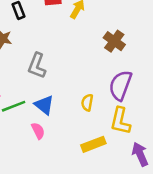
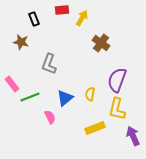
brown cross: (114, 41) -> (101, 43), moved
blue triangle: (44, 105) -> (65, 98), moved, turned 42

